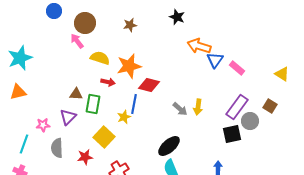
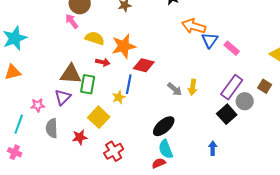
brown triangle: (76, 94) -> (71, 74), size x1.6
black square: (232, 134) -> (227, 114), turned -30

